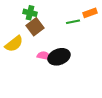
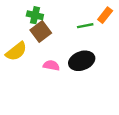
orange rectangle: (90, 13) -> (105, 15), turned -32
black ellipse: (59, 57) -> (82, 61), moved

